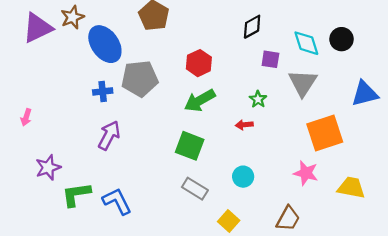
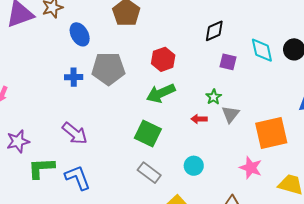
blue ellipse: (105, 44) -> (80, 34), size x0.7
gray triangle: (303, 83) -> (230, 114), moved, size x0.7
purple arrow: (109, 135) -> (75, 133), moved, turned 96

